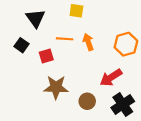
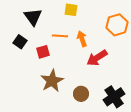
orange hexagon: (126, 44) -> (117, 25), moved
red arrow: (111, 78) -> (97, 58), moved
brown star: (56, 87) -> (52, 81), turned -30

